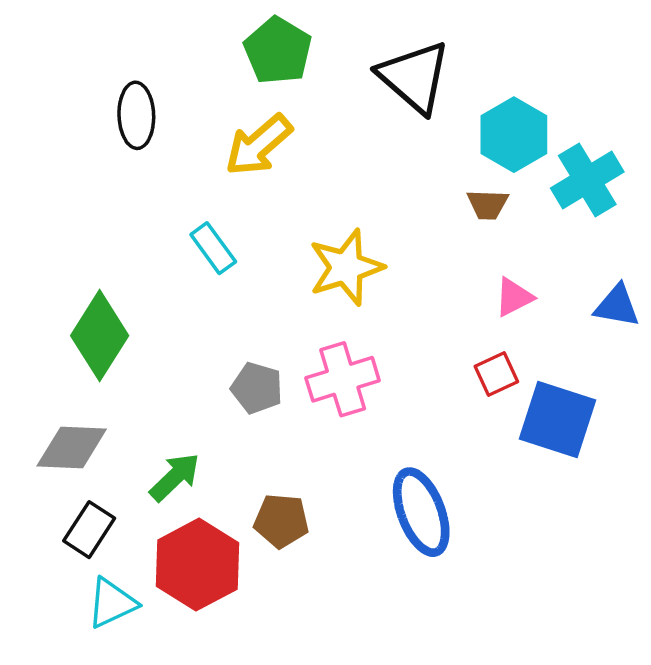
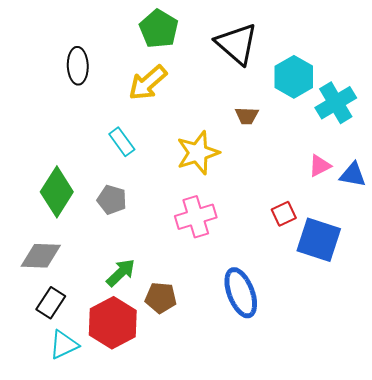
brown trapezoid: (488, 204) -> (247, 116), moved
pink triangle: (514, 297) -> (320, 166), moved
gray pentagon: (257, 388) -> (112, 200), moved
green arrow: (175, 477) -> (121, 273), moved

